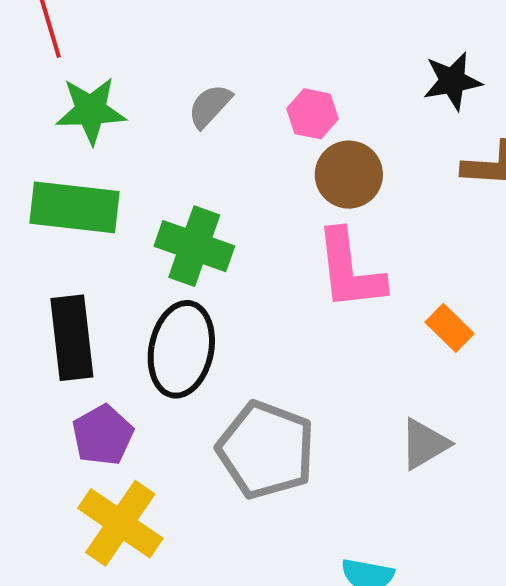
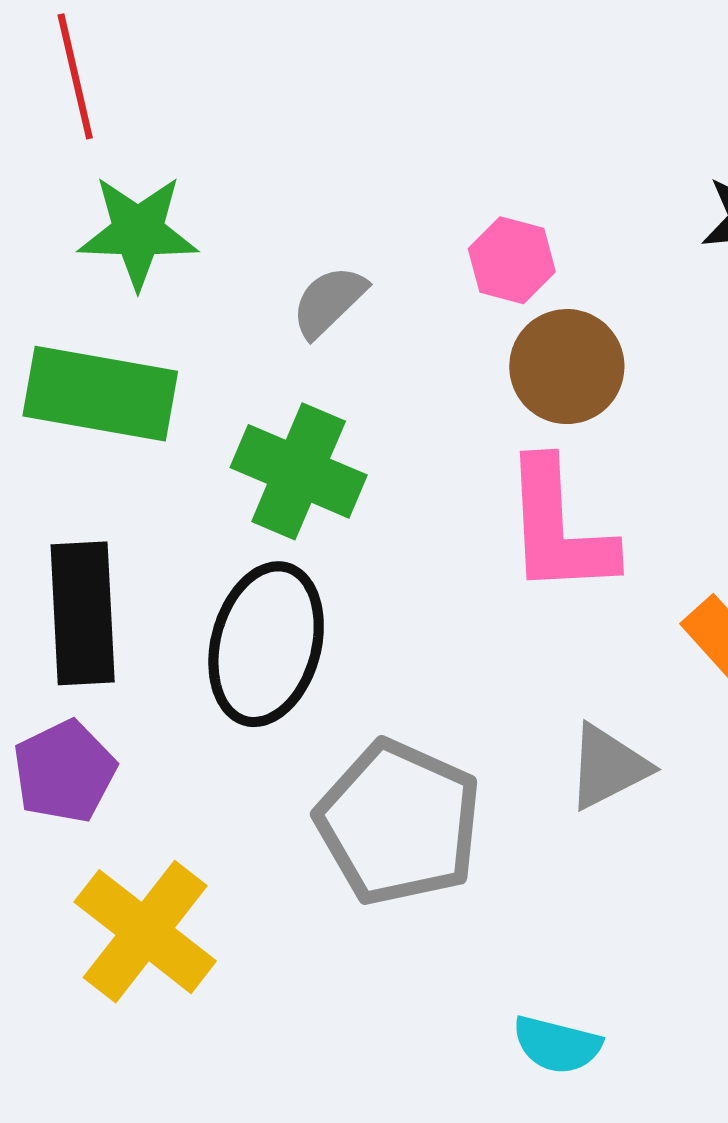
gray semicircle: (210, 106) -> (329, 301), moved
purple pentagon: (103, 435) -> (64, 771), moved
gray triangle: (424, 444) -> (608, 767), moved

